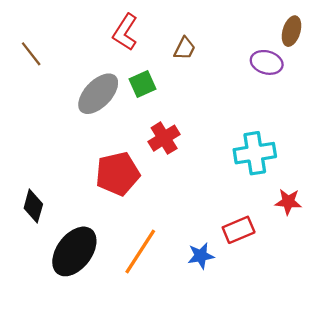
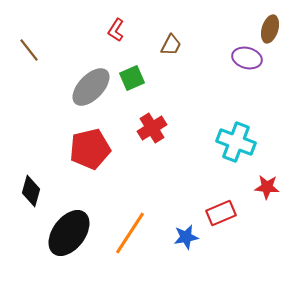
red L-shape: (125, 32) -> (116, 30), size x0.7
cyan cross: (255, 153) -> (236, 142), turned 30
red pentagon: (118, 174) -> (90, 149), moved

